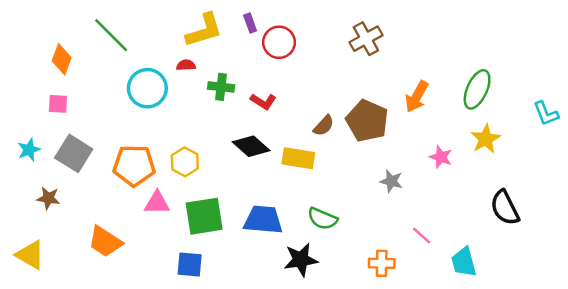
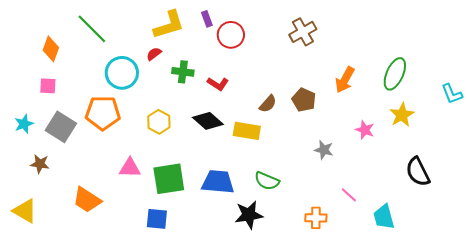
red semicircle: (186, 65) -> (154, 54), turned -35
brown pentagon: (367, 121) -> (304, 100), size x0.7
yellow hexagon: (185, 162) -> (159, 122), moved
orange pentagon: (134, 165) -> (103, 113), moved

